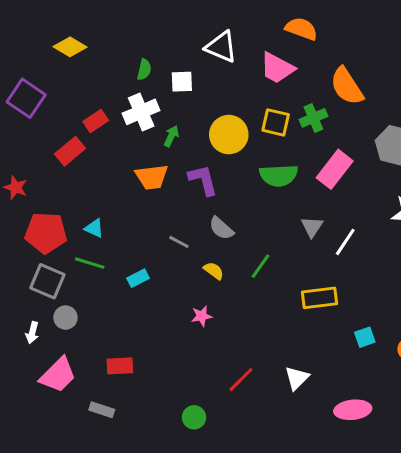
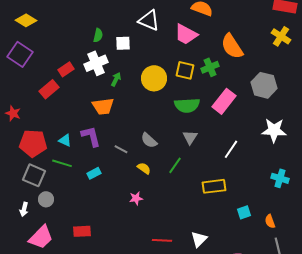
yellow diamond: (70, 47) -> (26, 20), moved
purple L-shape: (203, 180) -> (91, 136), moved
gray triangle: (312, 227) -> (190, 137), moved
red line: (241, 380) -> (162, 240), turned 48

